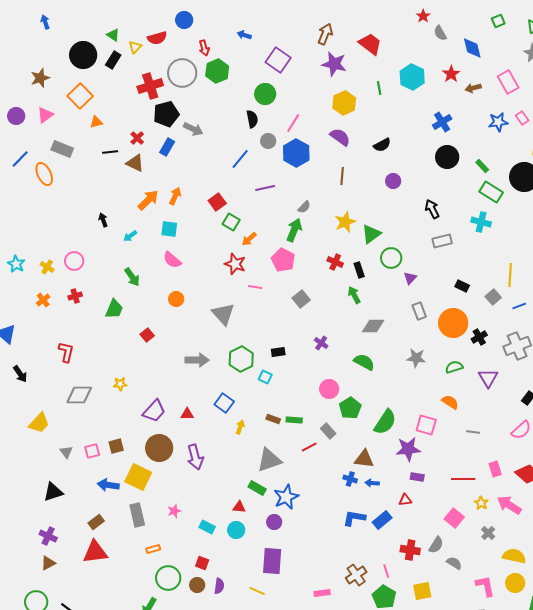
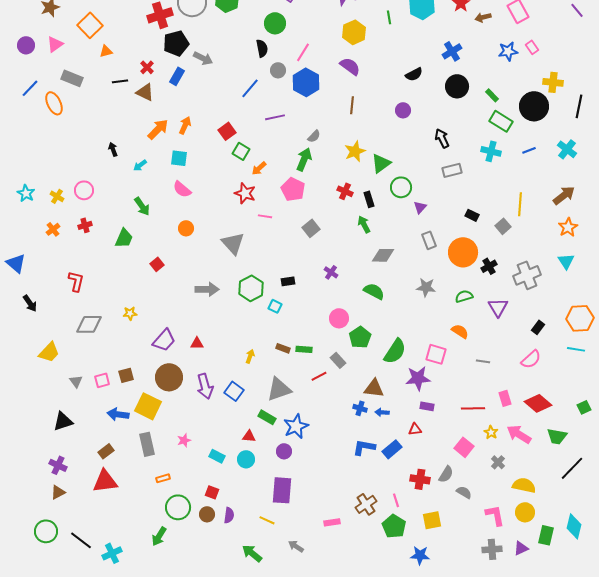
black semicircle: (382, 145) -> (414, 74), moved
blue line: (519, 306) -> (529, 150), moved
blue square: (224, 403) -> (234, 391), moved

